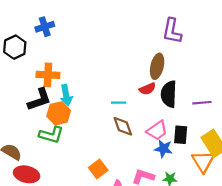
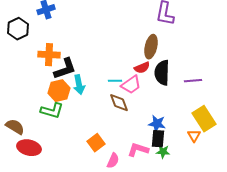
cyan arrow: (66, 95) -> (79, 85), moved
black L-shape: (39, 99) -> (65, 69), moved
pink trapezoid: (157, 130) -> (131, 85), moved
black rectangle: (181, 135) -> (158, 139), moved
orange triangle: (203, 161) -> (194, 136), size x0.6

